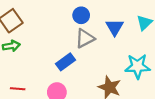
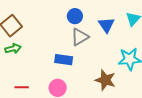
blue rectangle: (65, 62) -> (64, 60), turned 48

